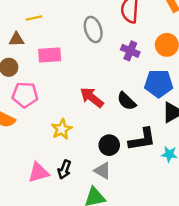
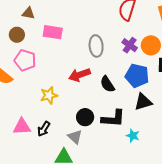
gray ellipse: (93, 30) -> (96, 46), moved
purple cross: (130, 51) -> (130, 45), moved
red arrow: (92, 97) -> (79, 75), turned -70

